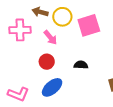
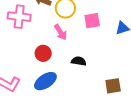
pink square: (89, 25) -> (92, 21), size x0.7
pink arrow: (50, 37) -> (61, 32), moved

